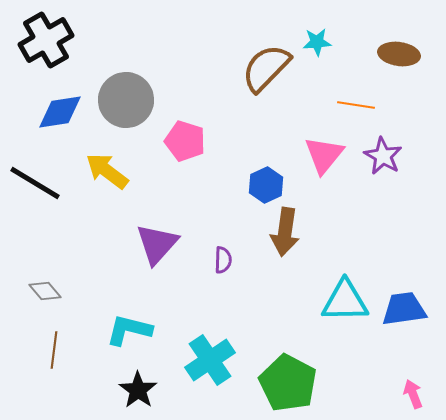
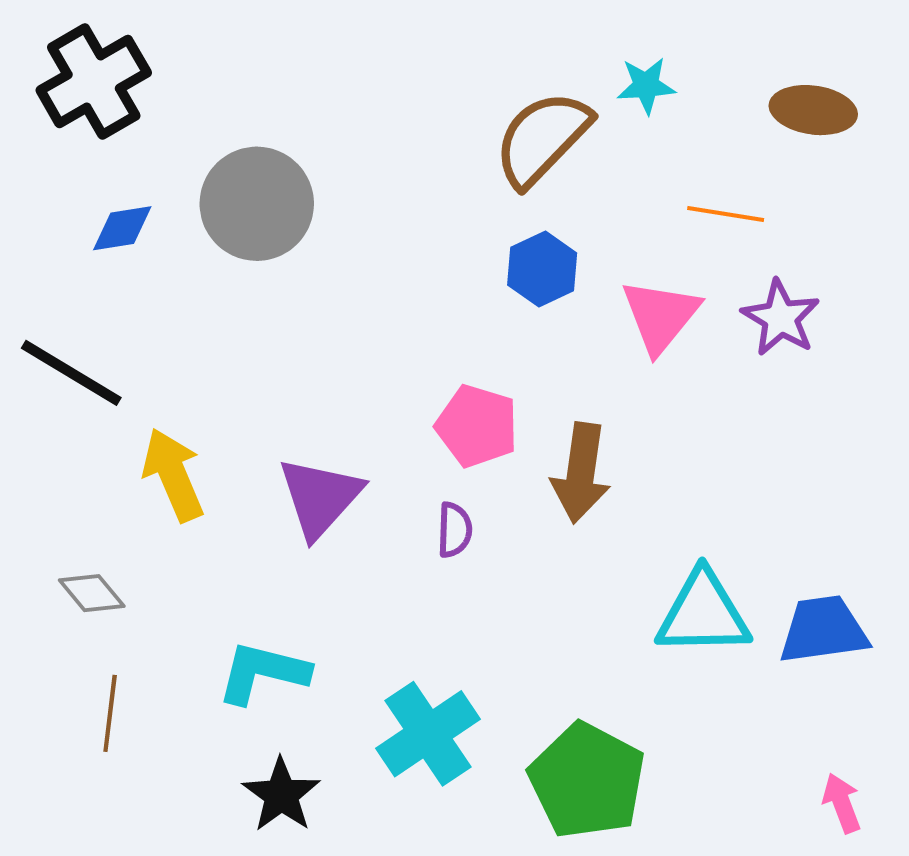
blue diamond: (60, 112) -> (122, 228), size x0.7
pink pentagon: (185, 141) -> (477, 426), moved
yellow arrow: (107, 171) -> (173, 475), moved, turned 30
blue hexagon: (266, 185) -> (542, 269), moved

